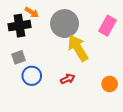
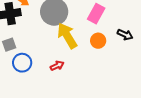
orange circle: (110, 84) -> (98, 41), moved

